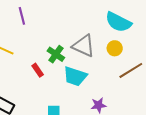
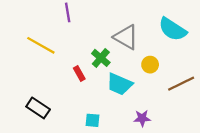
gray triangle: (83, 46) -> (126, 37), moved
yellow circle: (115, 48) -> (150, 65), moved

